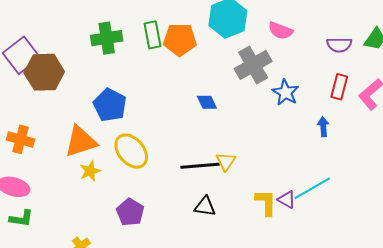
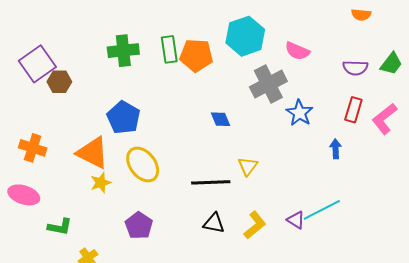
brown hexagon: (44, 72) -> (59, 82), size x0.6
orange triangle: (81, 142) -> (93, 153), turned 42
yellow triangle: (226, 161) -> (248, 166), moved
yellow L-shape: (266, 203) -> (255, 225), moved, turned 48
green L-shape: (21, 218) -> (60, 227), moved

